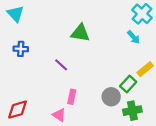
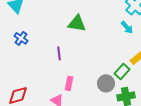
blue cross: (21, 49) -> (21, 38), turned 32
purple line: (61, 65) -> (59, 53), turned 40

